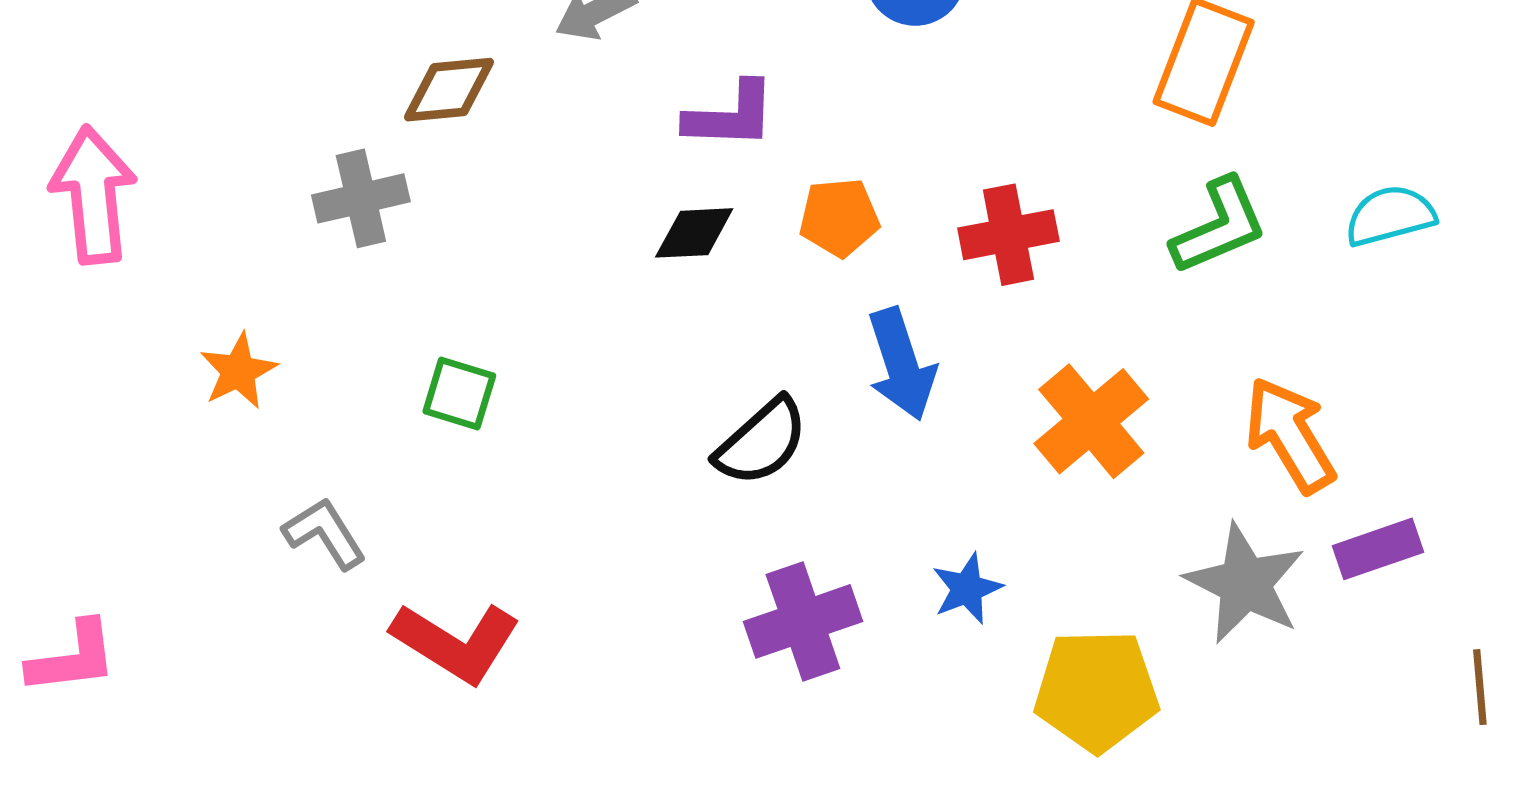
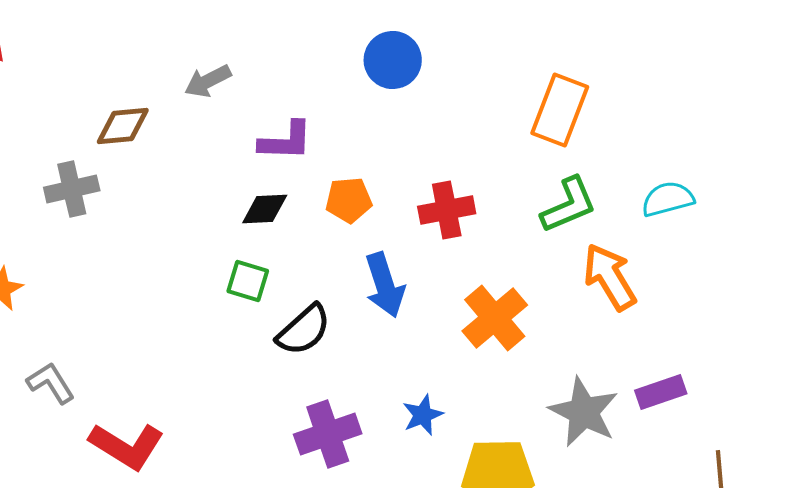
green square: (459, 394) -> (248, 281), moved
orange arrow: (1290, 435) -> (610, 277), moved

